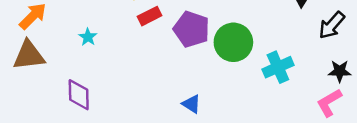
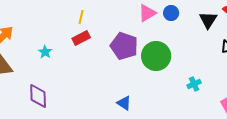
red rectangle: (149, 16) -> (81, 38), moved
cyan cross: (278, 67) -> (194, 84), moved, size x0.6

